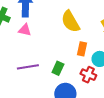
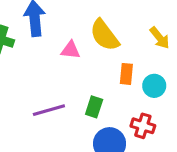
pink triangle: (25, 30) -> (71, 50), moved
red cross: (88, 75) -> (143, 126), moved

